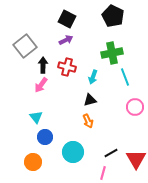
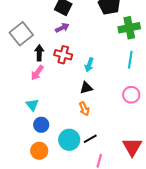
green cross: (112, 53) -> (129, 28), moved
cyan line: (125, 77) -> (130, 60), moved, turned 30
black line: (111, 153) -> (90, 139), moved
orange circle: (33, 162) -> (39, 151), moved

